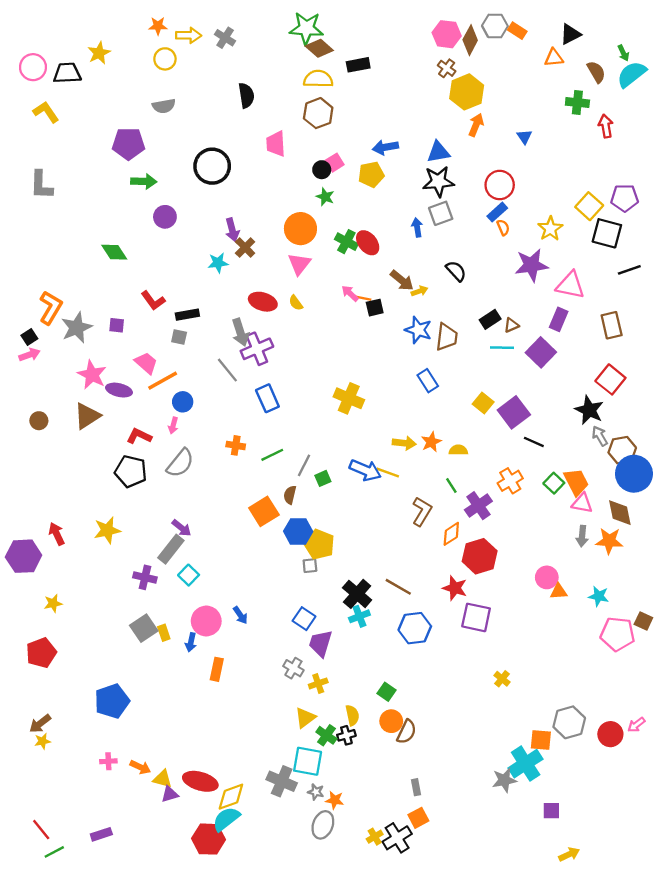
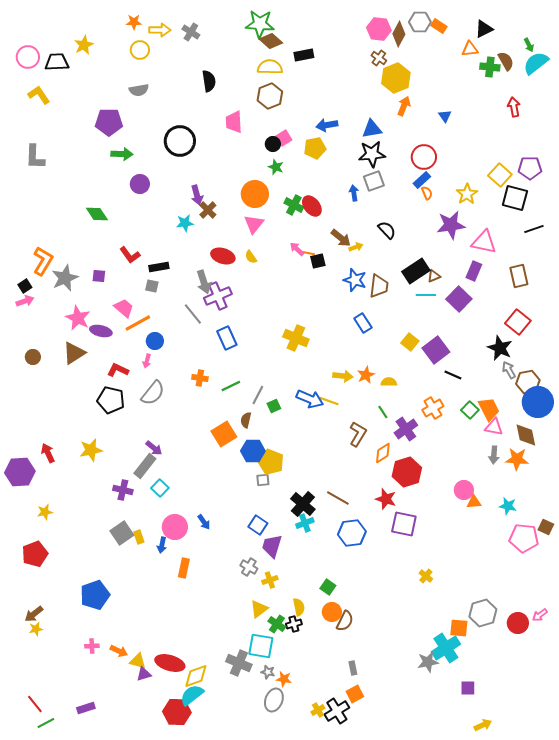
green cross: (577, 103) -> (490, 67), moved
black rectangle: (490, 319) -> (416, 271), size x1.5

